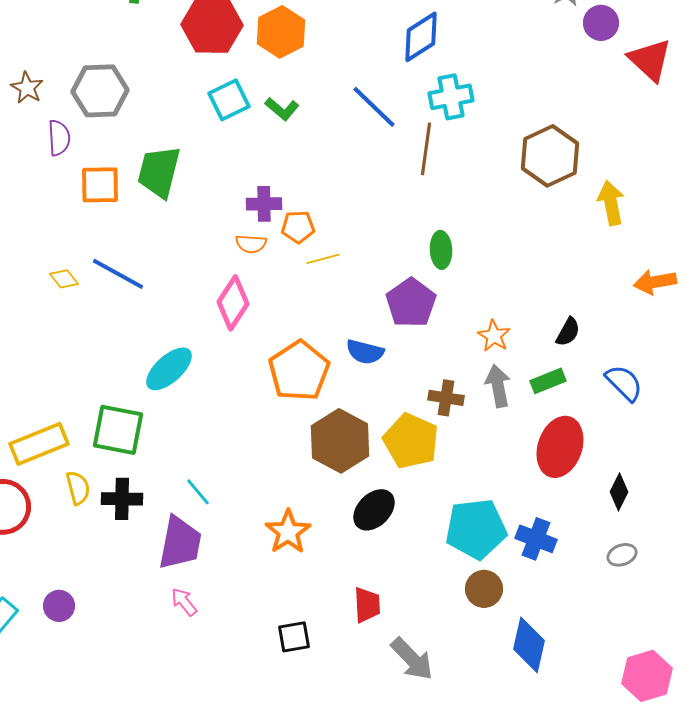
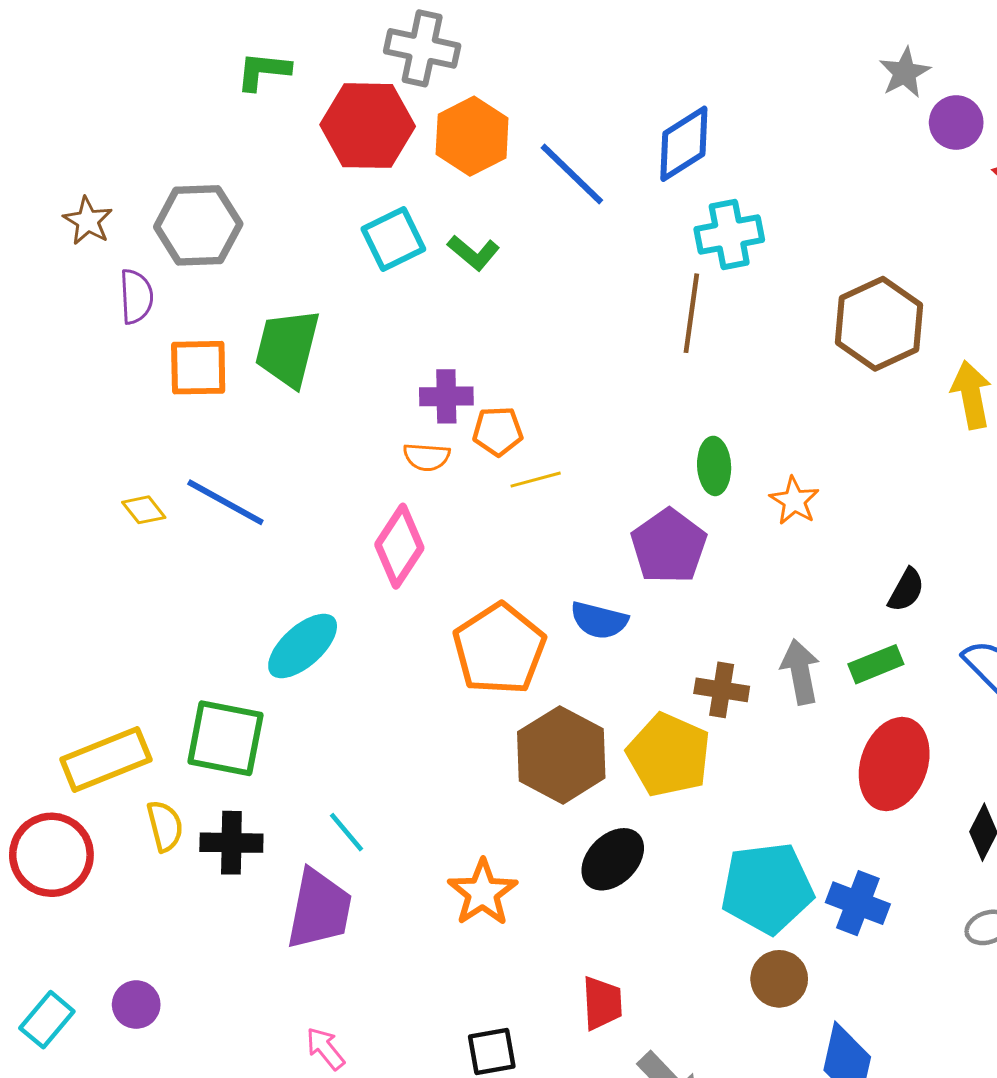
blue line: (374, 107) -> (572, 174), moved
orange star: (494, 336) -> (794, 501), moved
pink arrow: (184, 602) -> (325, 1048), moved

